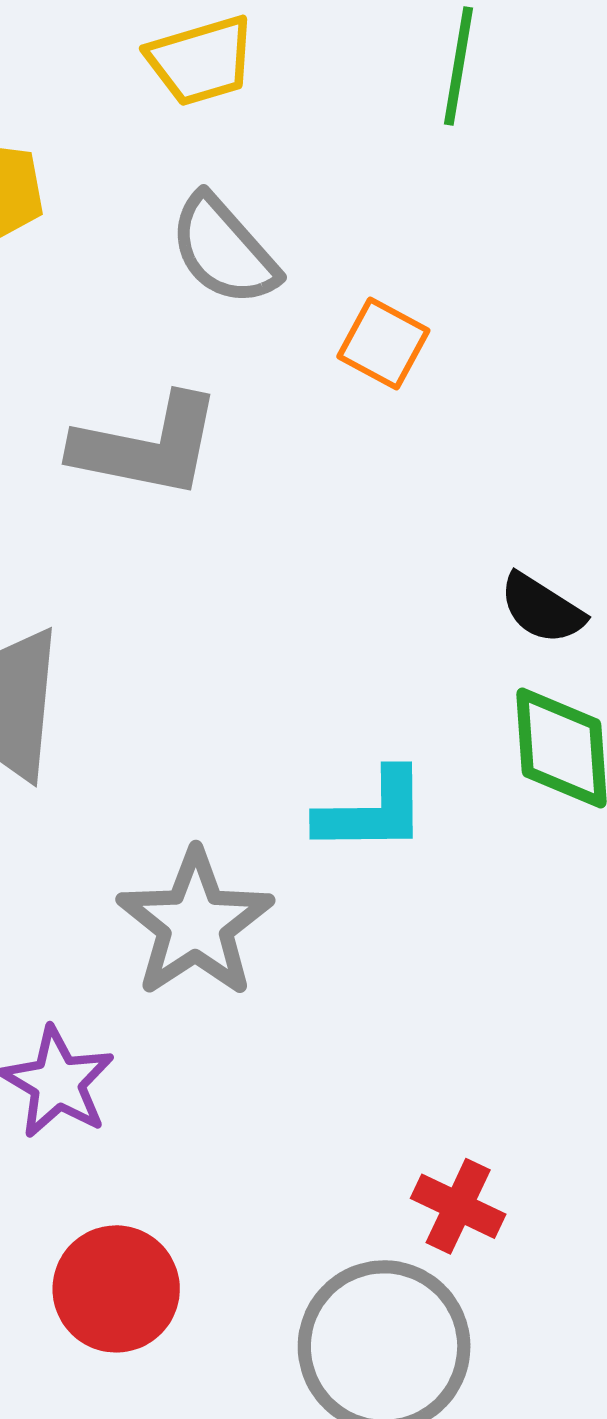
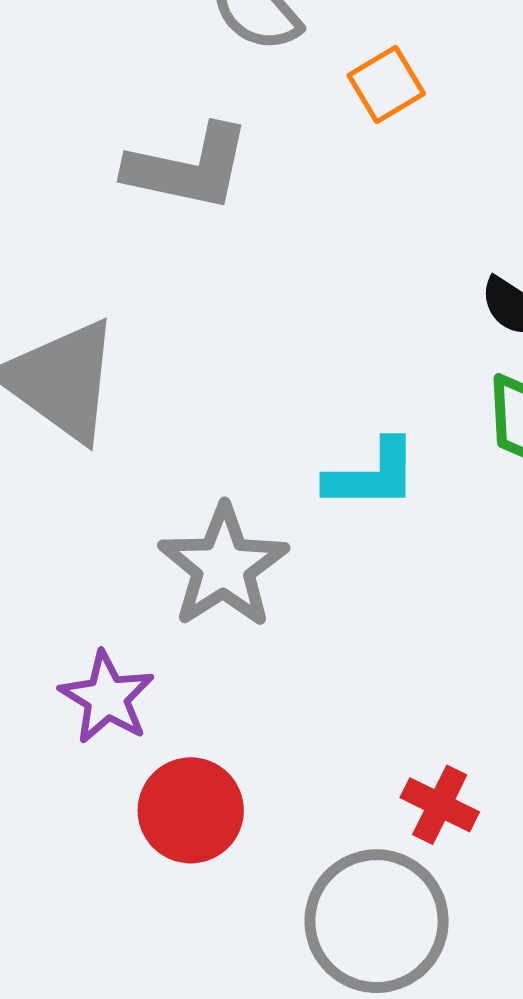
orange square: (383, 343) -> (386, 85), turned 30
red circle: (116, 1289) -> (191, 810), moved

